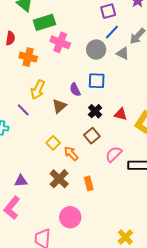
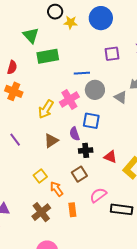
blue line: (112, 32) -> (82, 73), moved, turned 35
pink cross: (60, 42) -> (69, 99), moved, turned 30
orange cross: (28, 57) -> (14, 91), moved
yellow arrow: (38, 90) -> (46, 109), moved
purple semicircle: (75, 90) -> (75, 134), moved
black cross: (95, 111) -> (86, 150), turned 32
orange rectangle: (89, 183) -> (72, 210), moved

